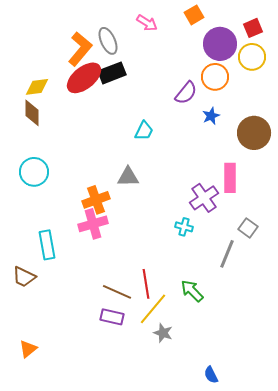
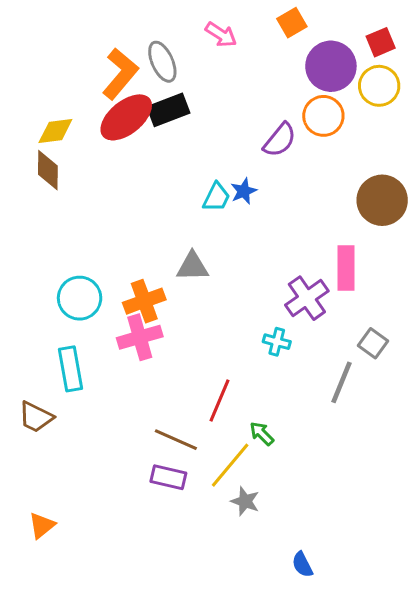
blue star: (211, 116) -> (244, 191), moved
cyan circle: (34, 172) -> (80, 298), moved
red line: (146, 284) -> (220, 400), moved, turned 32
green arrow: (192, 291) -> (262, 434), moved, size x0.7
blue semicircle: (211, 375) -> (302, 565), moved

